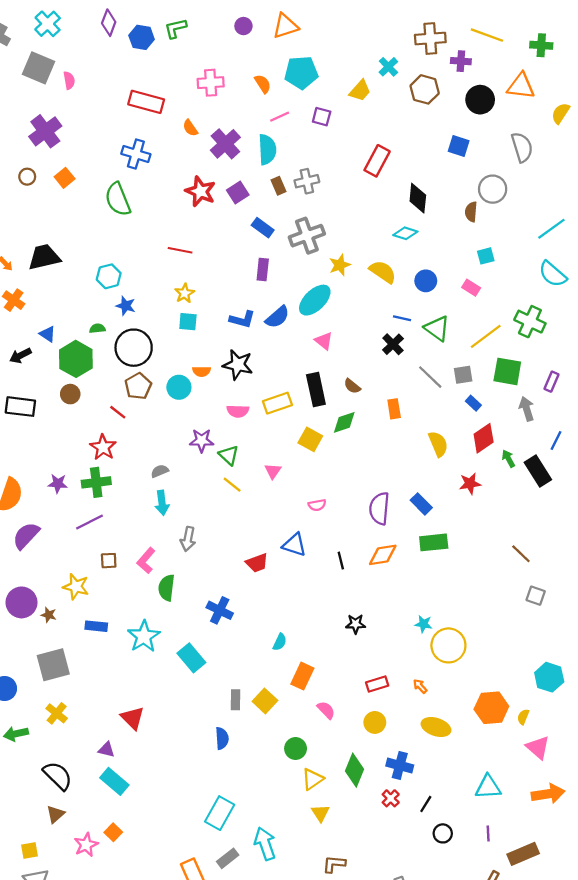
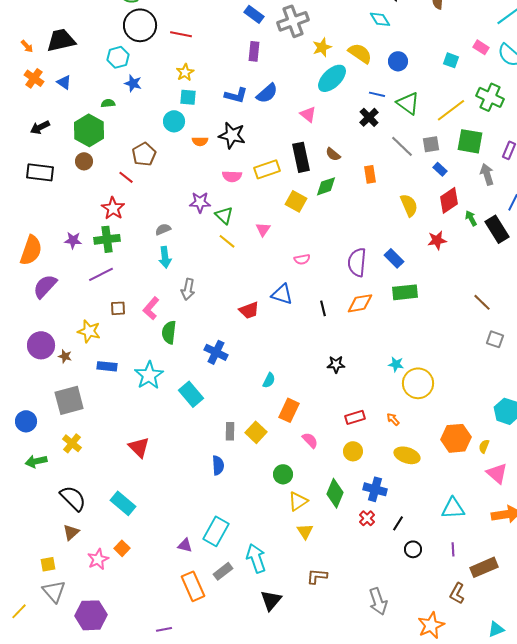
cyan diamond: (405, 233) -> (380, 19), turned 40
cyan square: (486, 256) -> (451, 60), moved, turned 35
pink rectangle: (471, 288) -> (481, 47), moved
cyan ellipse: (315, 300) -> (332, 78), moved
blue triangle: (48, 334) -> (64, 82), moved
black circle: (134, 348) -> (140, 25), moved
cyan circle: (179, 387) -> (174, 121), moved
purple triangle: (106, 750) -> (185, 545), moved

